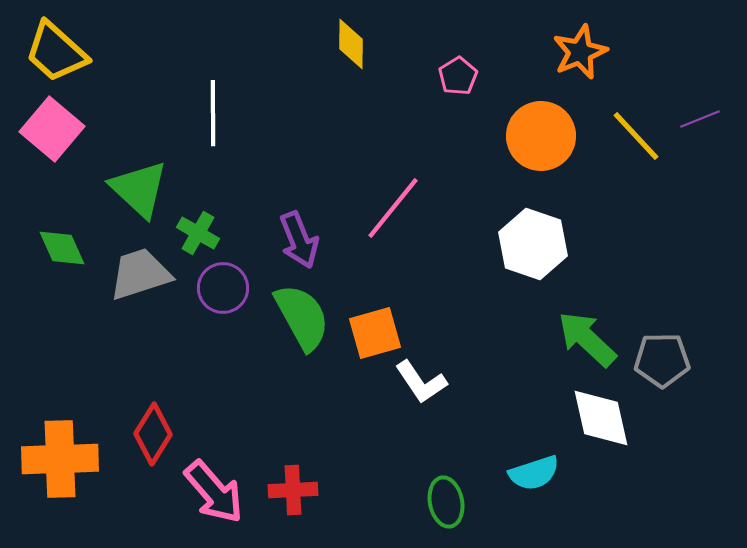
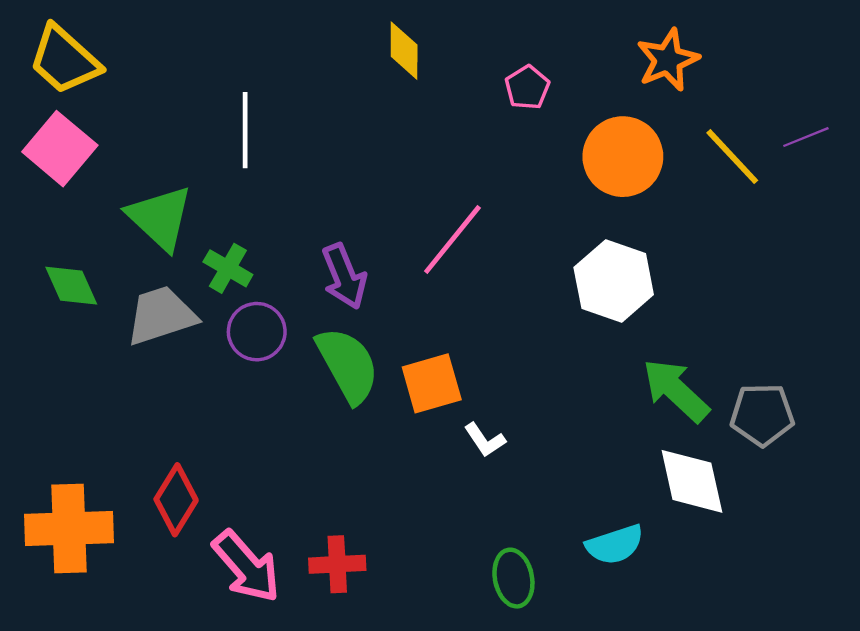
white L-shape: (421, 382) -> (485, 440), size x0.7

